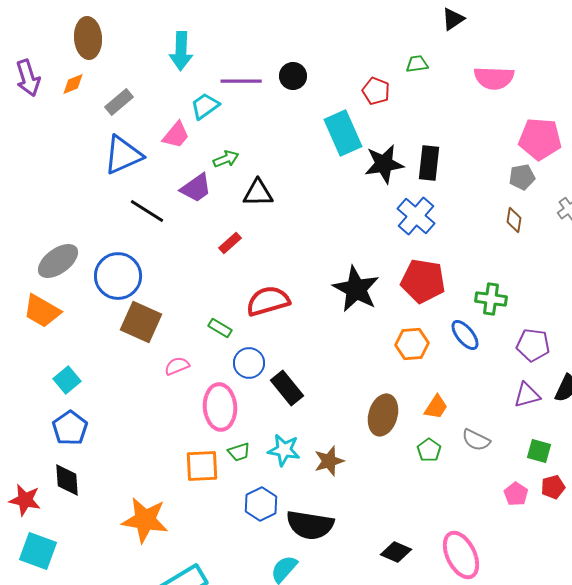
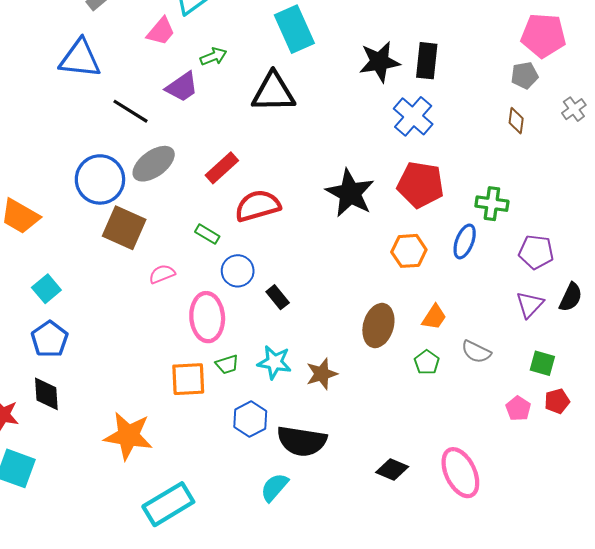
cyan rectangle: (343, 133) -> (294, 29), moved
blue triangle: (123, 155) -> (80, 59), moved, turned 30
black triangle: (258, 193) -> (273, 92), moved, size x1.4
red rectangle: (230, 243) -> (222, 168), moved, size x1.4
gray ellipse: (58, 261) -> (154, 164), moved
blue ellipse: (465, 335) -> (465, 241), turned 60
black rectangle: (287, 388) -> (278, 297), size x0.7
purple triangle: (527, 395) -> (530, 305), turned -32

